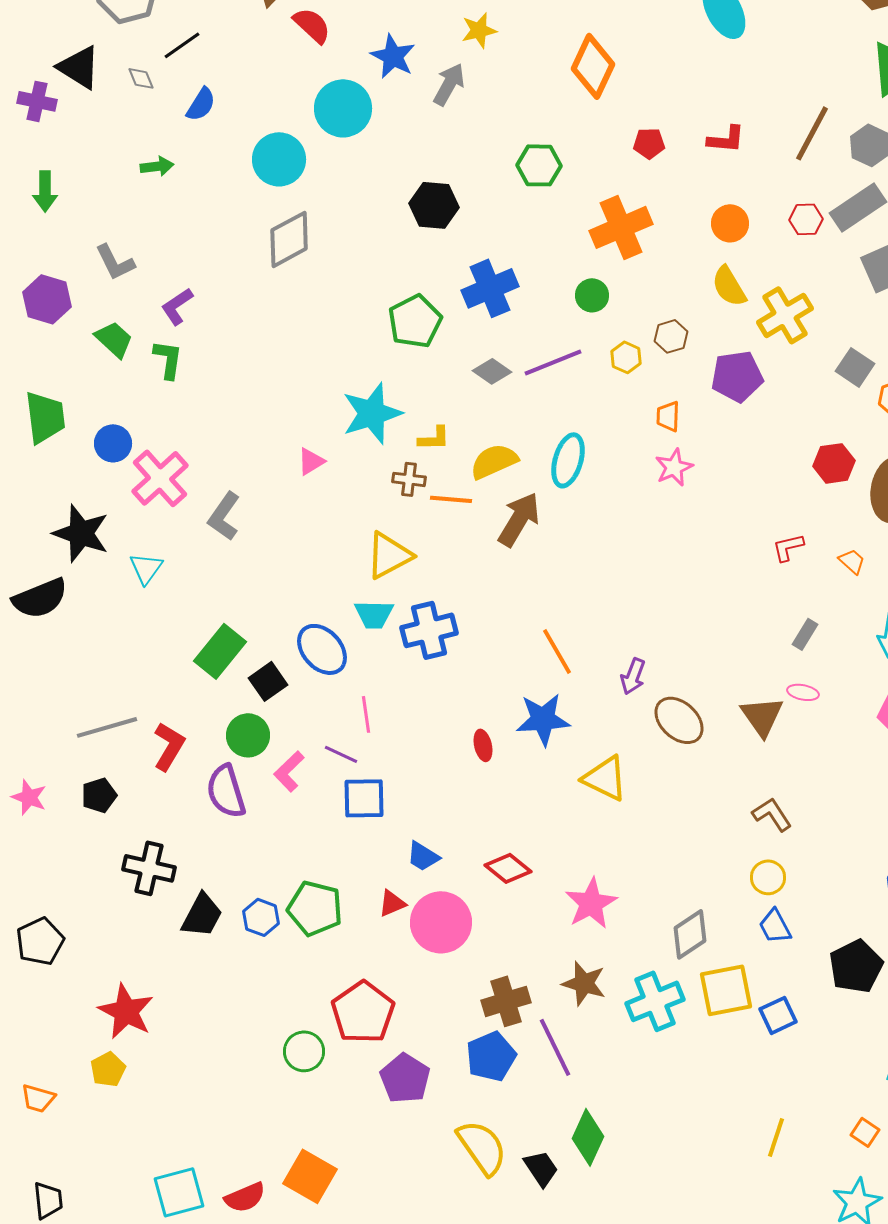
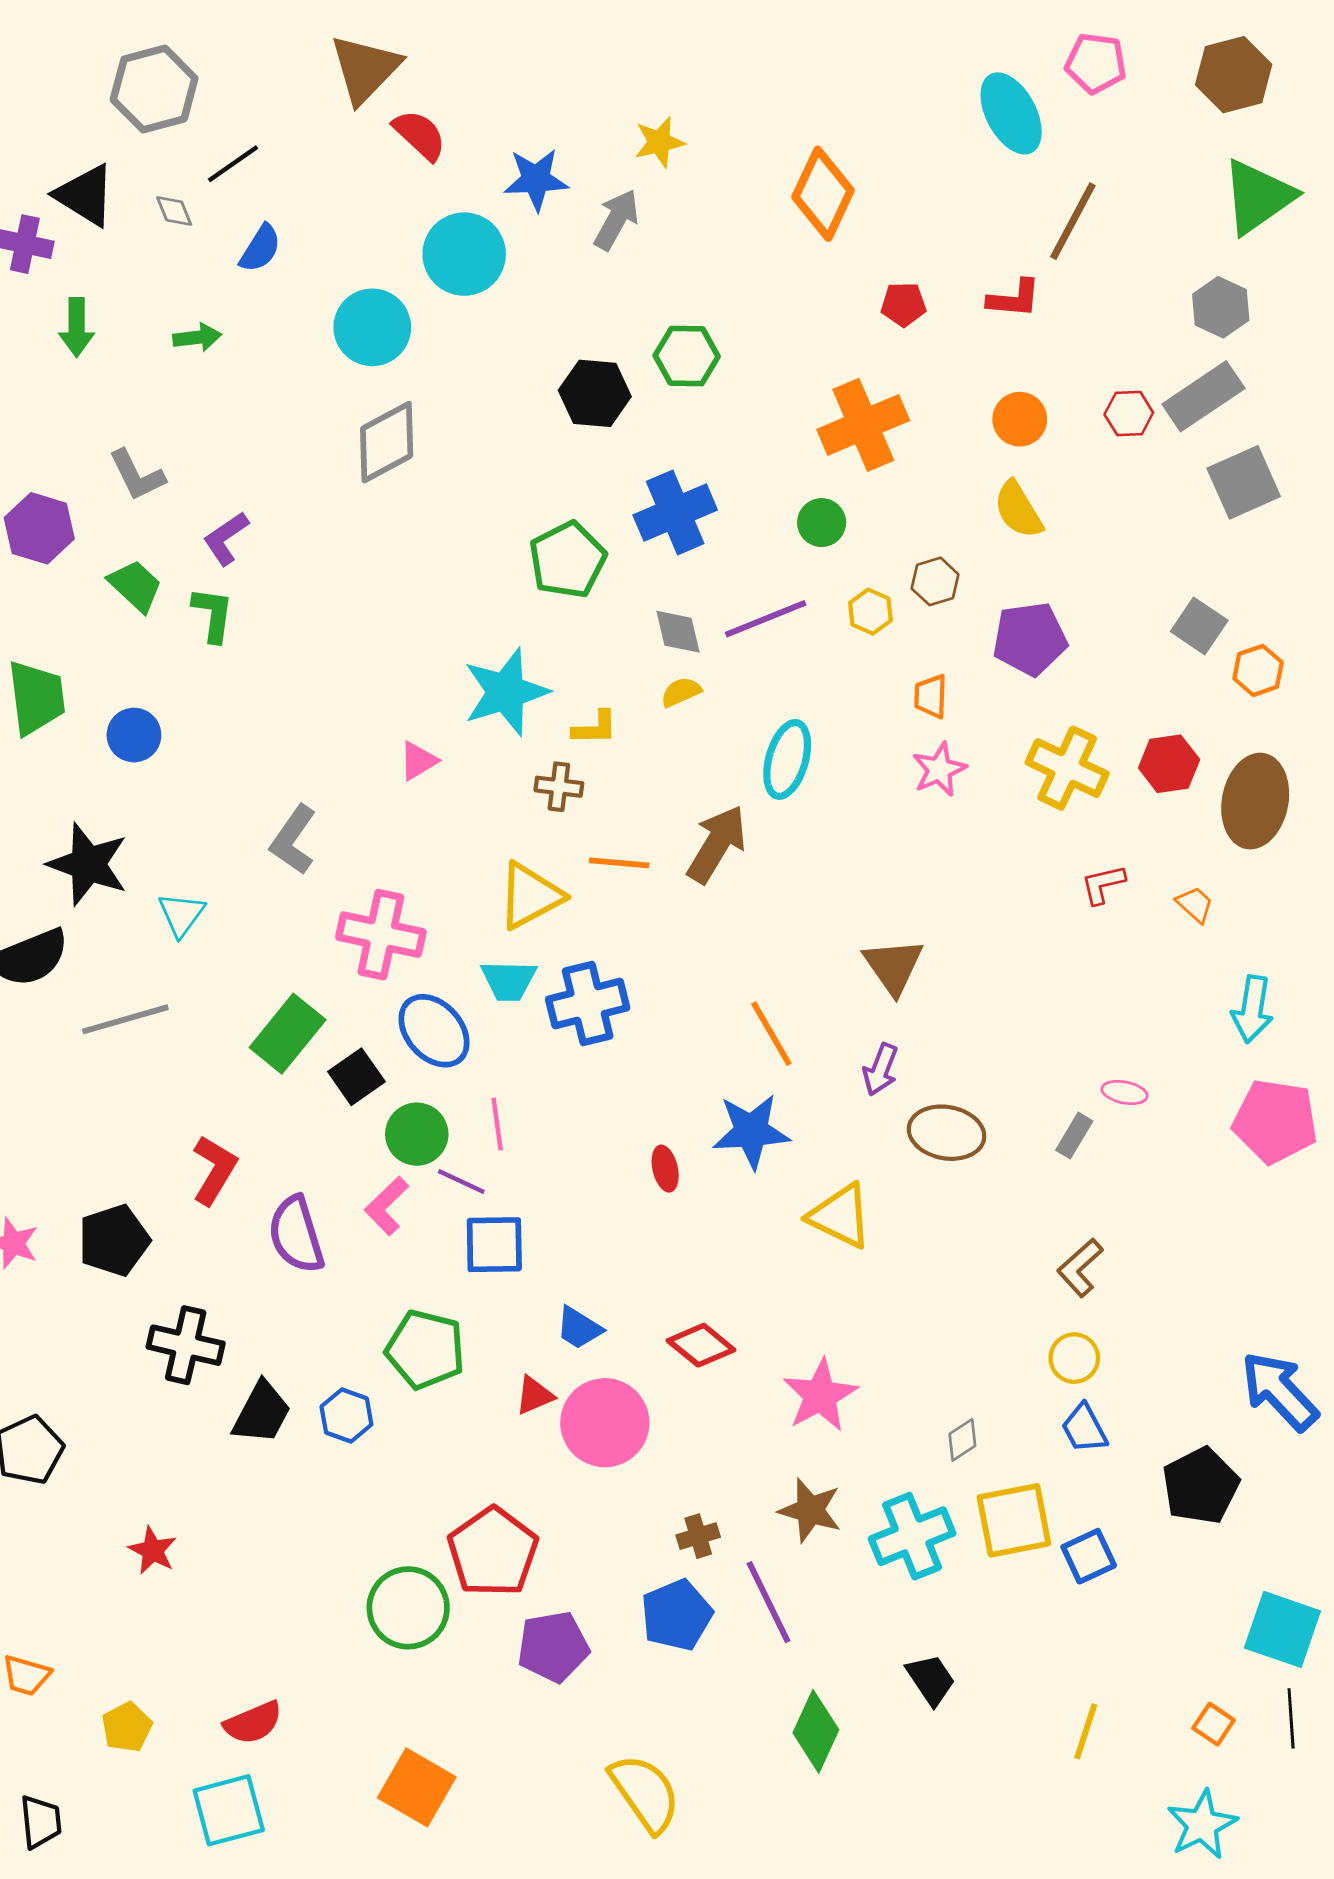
blue star: (393, 56) -> (536, 179), turned -30
brown line: (812, 133) -> (1073, 221), moved
green hexagon: (539, 165) -> (687, 356), moved
green arrow: (45, 191) -> (77, 327), moved
yellow cross: (785, 315) -> (1067, 768), moved, turned -34
gray diamond: (492, 371) -> (678, 632), turned 42
yellow semicircle: (494, 461) -> (681, 692), moved, size x0.6
pink cross: (160, 478) -> (381, 935), moved, turned -36
orange line: (451, 499) -> (619, 863), moved
gray rectangle: (805, 634) -> (1074, 1136), moved
brown triangle: (762, 716) -> (893, 966), moved
brown ellipse: (679, 720) -> (947, 1133), turned -33
gray line: (107, 727) -> (125, 1019), moved
green circle: (248, 735) -> (417, 1134), moved
black pentagon: (99, 795) -> (114, 1240), size x1.4
brown L-shape: (772, 814) -> (1080, 1268), turned -99
green pentagon: (315, 908) -> (425, 1349), moved
gray diamond: (690, 934) -> (962, 1440), size x0.6
brown cross: (506, 1001) -> (698, 1536), size x0.6
red star: (126, 1011) -> (153, 1550), size x0.6
green circle: (304, 1051) -> (408, 1608), size x1.4
yellow pentagon: (108, 1069) -> (127, 1727), moved
purple pentagon: (405, 1078) -> (553, 1647), turned 30
yellow semicircle: (482, 1147) -> (645, 1793), moved
black trapezoid: (541, 1168) -> (931, 1680), moved
red semicircle: (245, 1197) -> (253, 1723), moved

